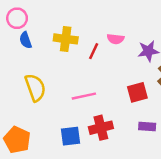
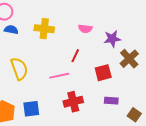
blue semicircle: (26, 40) -> (11, 30), turned 120
red line: (94, 51) -> (75, 56), moved
blue square: (71, 136) -> (31, 109), moved

